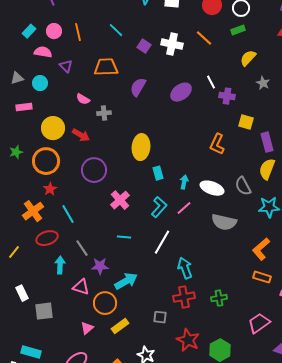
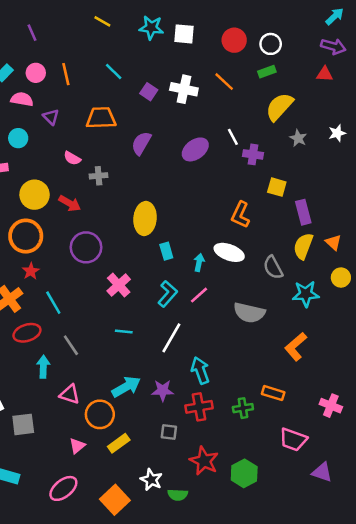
yellow semicircle: (248, 58) -> (279, 107), size x1.4
white ellipse: (212, 188) -> (229, 252), moved
purple star: (100, 266) -> (163, 391), moved
orange rectangle: (262, 277) -> (273, 393), moved
pink trapezoid: (259, 323) -> (293, 439), turned -125

